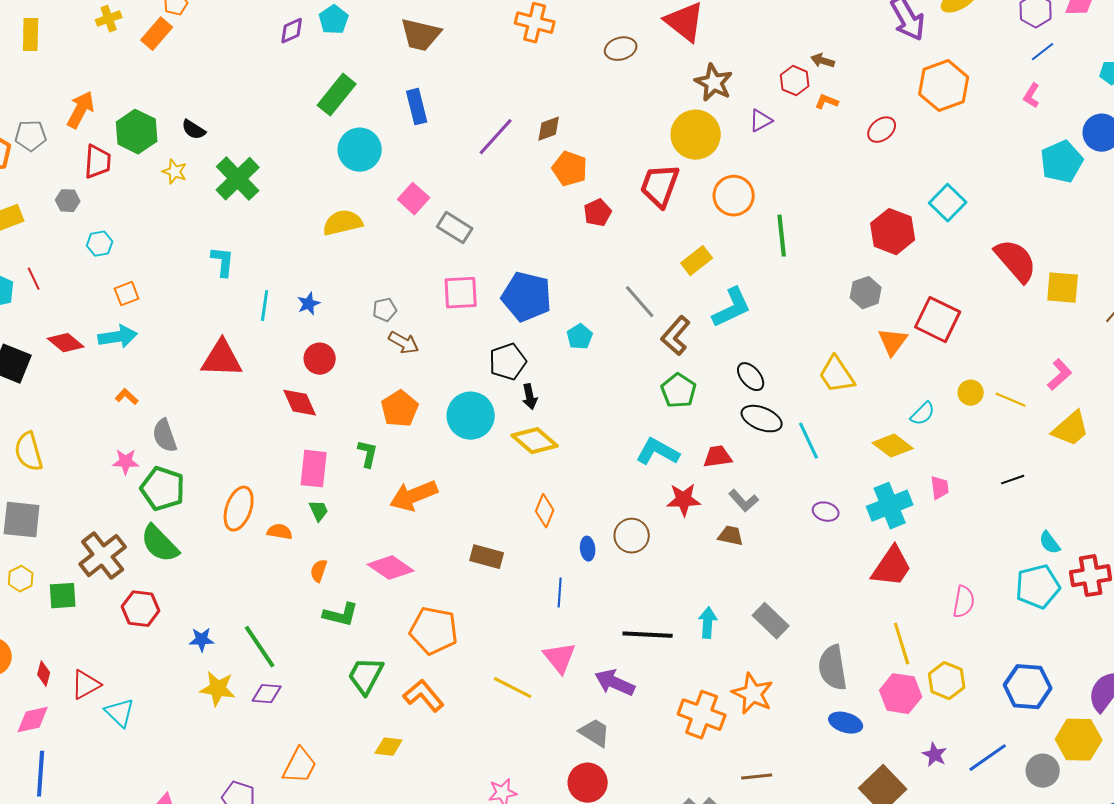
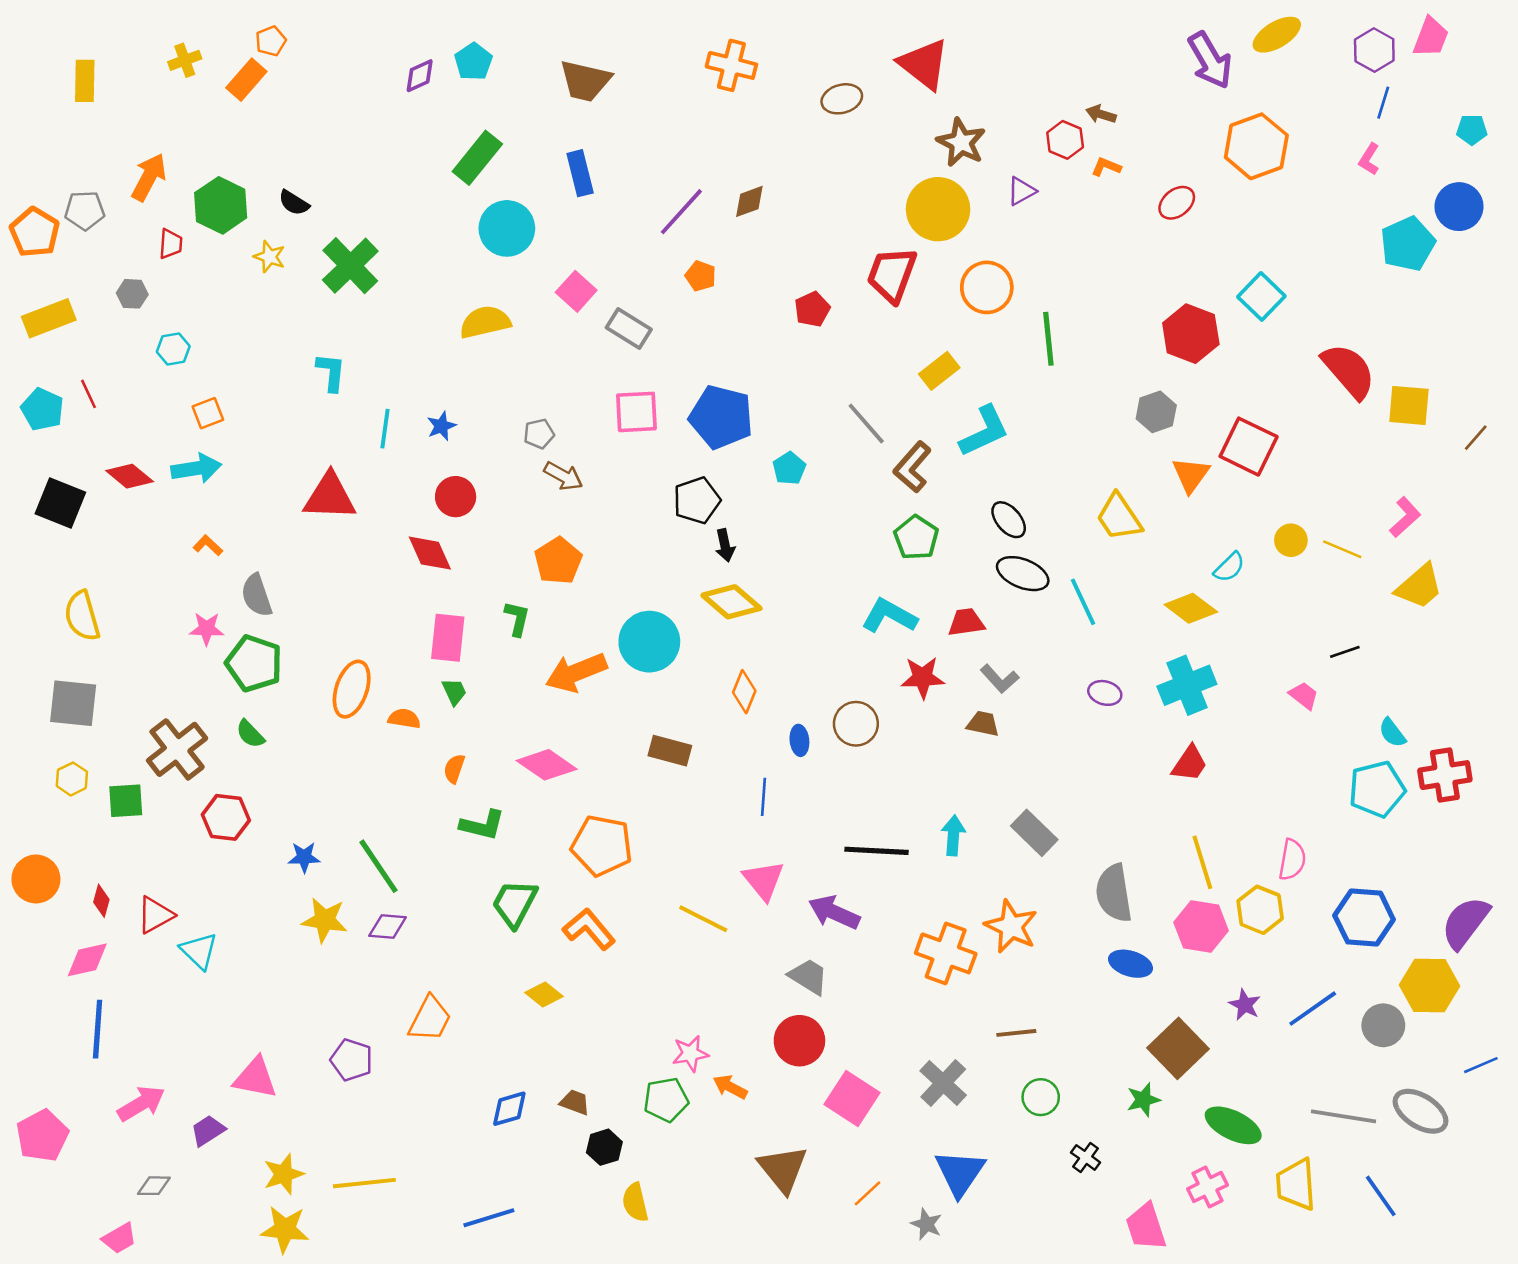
blue line: (1043, 52) -> (1383, 103), turned -35
red trapezoid: (98, 162) -> (171, 244), size x0.7
orange pentagon: (570, 169) -> (701, 276), moved, size x0.7
cyan circle: (471, 416) -> (649, 642), moved
pink trapezoid: (940, 488) -> (1304, 695), moved, turned -45
green semicircle: (160, 544) -> (250, 734), size x0.6
red trapezoid: (892, 567) -> (1190, 764), size x0.7
pink semicircle: (964, 602) -> (1292, 860), moved
yellow diamond: (389, 747) -> (544, 994), turned 32

